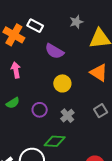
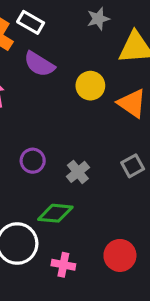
purple semicircle: (54, 51) -> (39, 64), moved
yellow circle: (62, 83) -> (90, 86), moved

